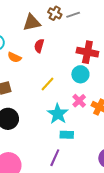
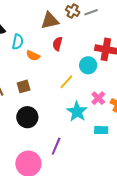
cyan circle: (80, 74) -> (88, 65), moved
cyan rectangle: (67, 135) -> (101, 130), moved
purple line: (55, 158) -> (56, 146), moved

